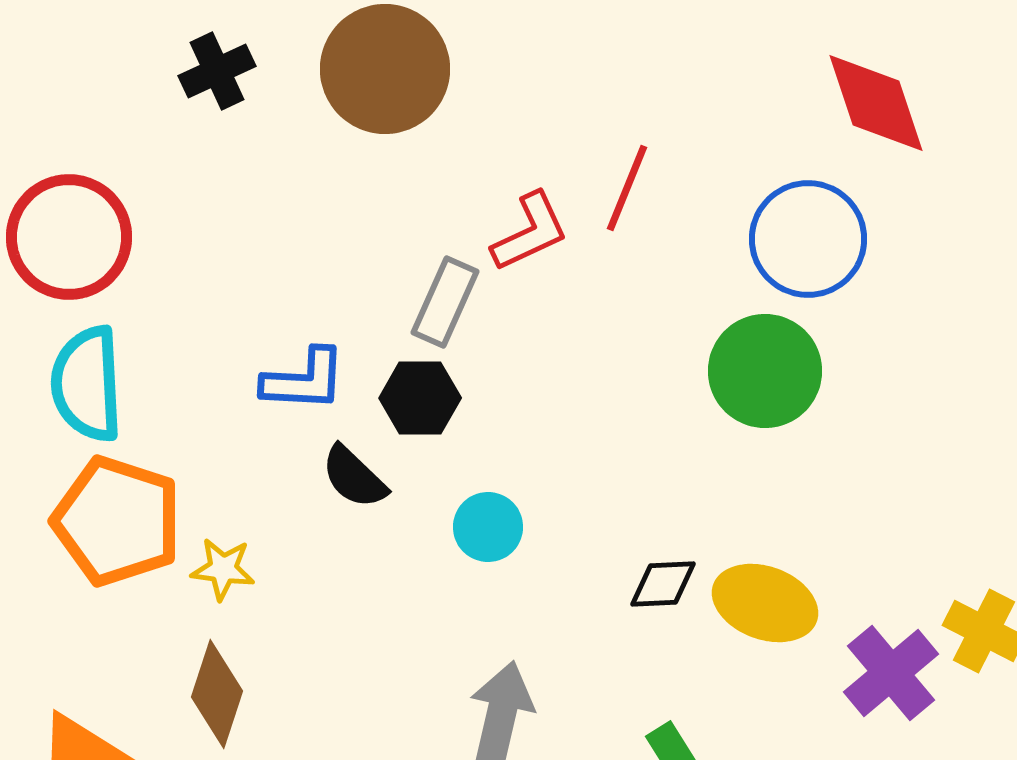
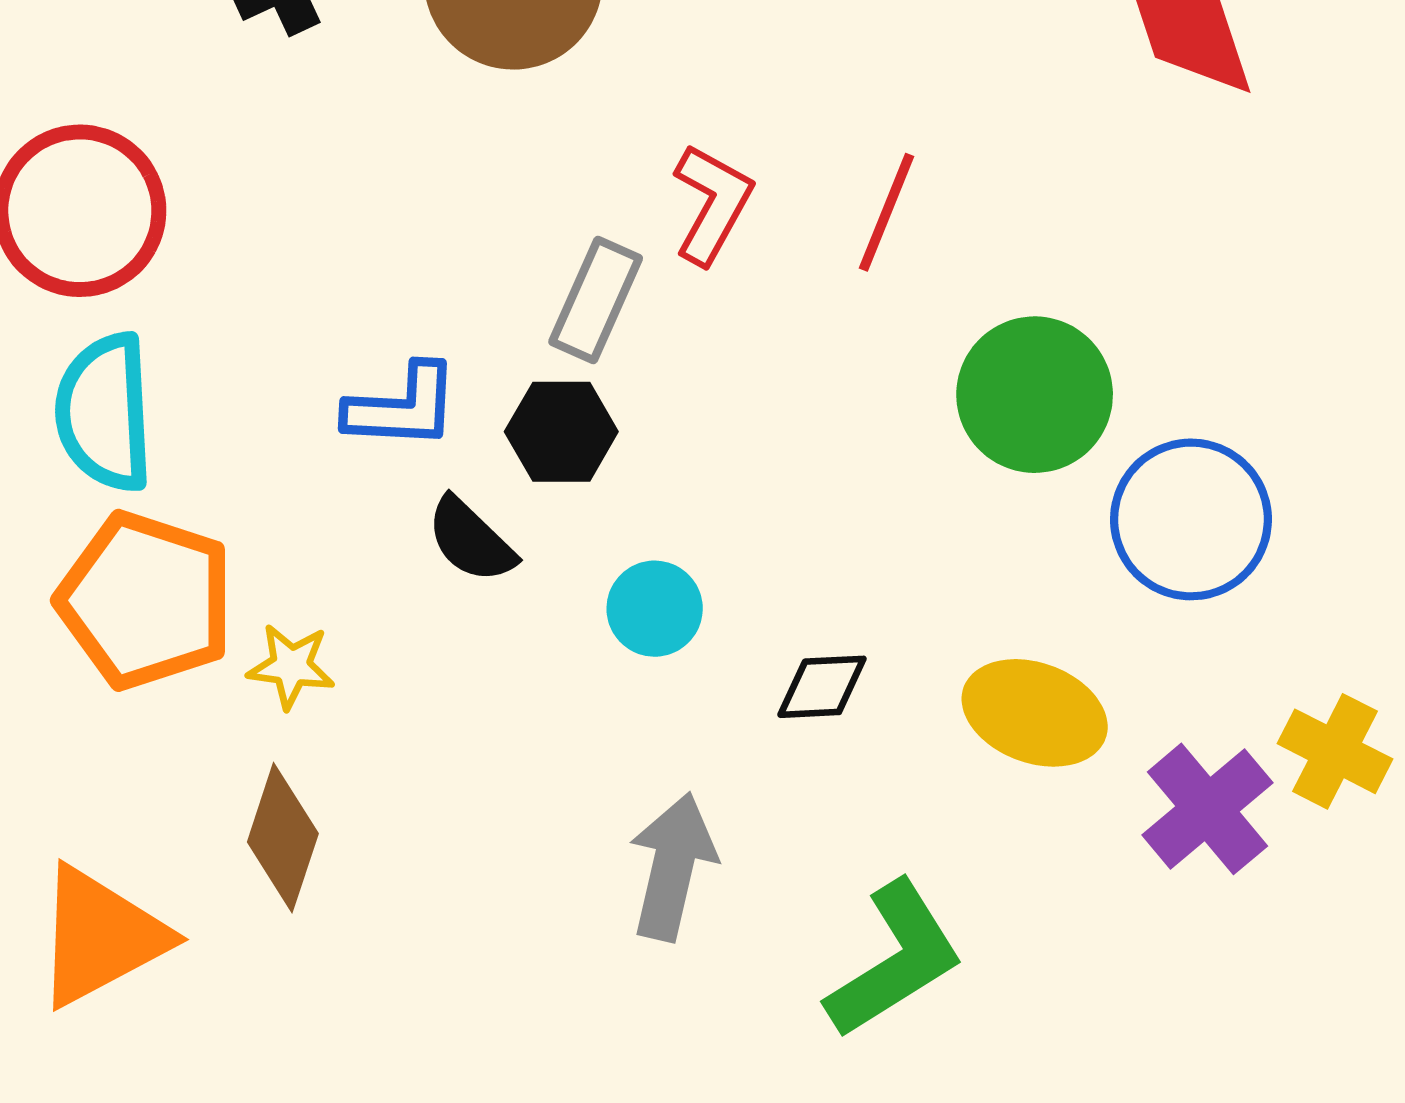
red line: (627, 188) -> (886, 212), moved
red L-shape: (530, 232) -> (712, 204), turned -36
blue circle: (808, 239) -> (1191, 519), moved
black diamond: (663, 584) -> (822, 687), moved

